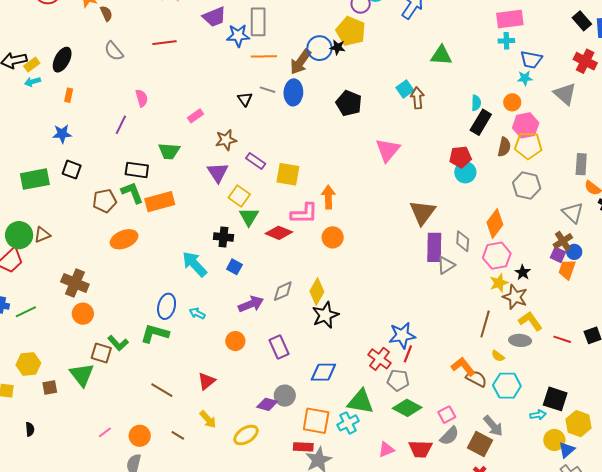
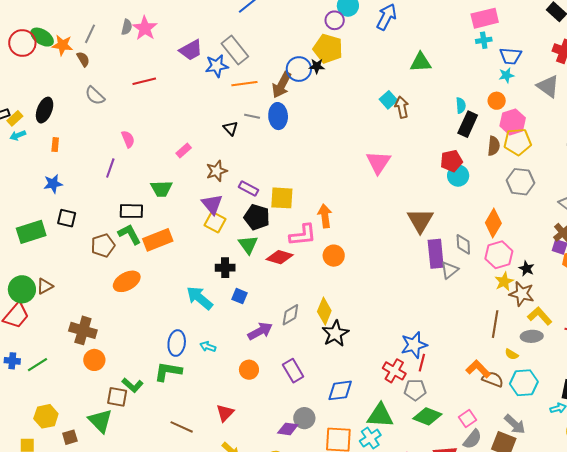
gray rectangle: (258, 22) -> (235, 50), turned -32
black pentagon: (349, 103) -> (257, 217), moved
yellow square: (239, 196) -> (215, 222), moved

